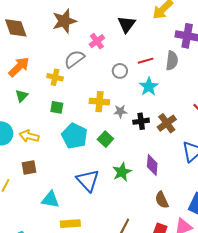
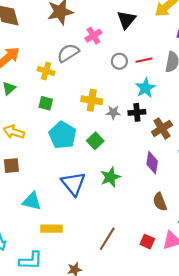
gray circle: (120, 71) -> (119, 61), moved
black cross: (141, 121) -> (137, 112), moved
purple diamond: (152, 165) -> (152, 163), moved
brown semicircle: (162, 200) -> (160, 202), moved

